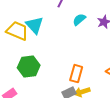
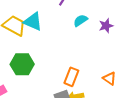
cyan triangle: (35, 25) -> (33, 21), turned -30

